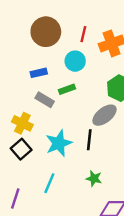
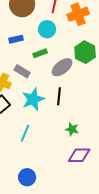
gray rectangle: (45, 100) -> (22, 71), moved
gray ellipse: (105, 115) -> (62, 67), moved
green star: (94, 178) -> (72, 129), moved

